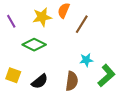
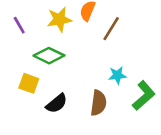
yellow square: (13, 75) -> (29, 83), moved

